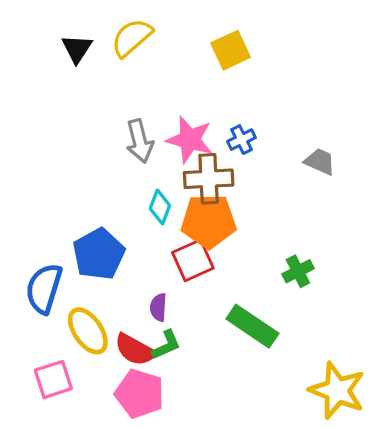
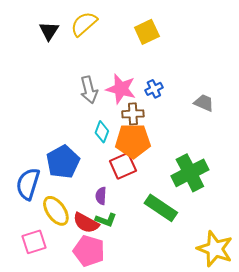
brown cross: (209, 179) -> (133, 114), size x0.7
green cross: (298, 271) -> (190, 173), size x1.8
green L-shape: (166, 345) -> (106, 220), turned 45

